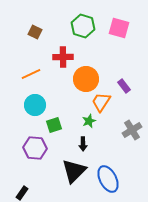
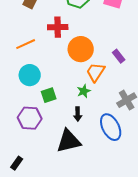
black triangle: (74, 171) -> (69, 141), turned 32
blue ellipse: (108, 179) -> (111, 127), moved

